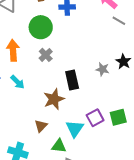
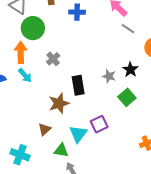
green circle: (41, 27) -> (33, 28), moved
cyan arrow: (18, 82) -> (25, 75), moved
green square: (118, 117) -> (127, 97), moved, turned -30

